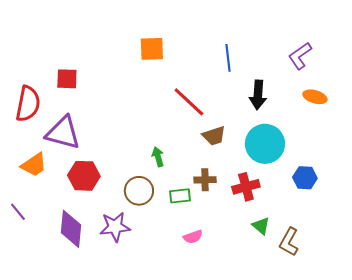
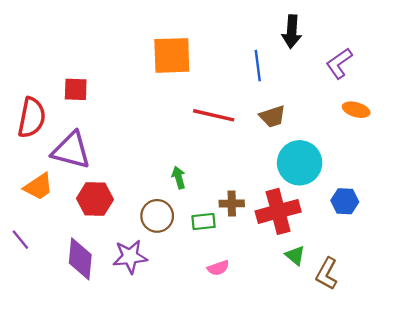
orange square: (152, 49) -> (172, 55), size x1.4
black arrow: (258, 95) -> (292, 32), moved
red line: (189, 102) -> (214, 115), turned -30
brown trapezoid: (214, 136) -> (272, 116), moved
red cross: (246, 187) -> (278, 211), size x1.4

